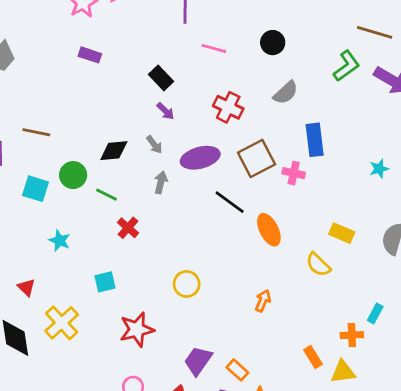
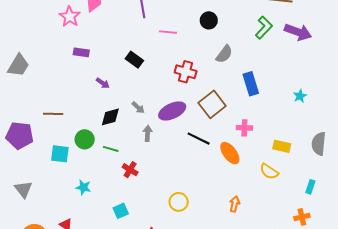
purple arrow: (165, 111) -> (103, 83), moved
pink cross: (294, 173) -> (244, 128), moved
cyan rectangle: (375, 313) -> (310, 187), moved

